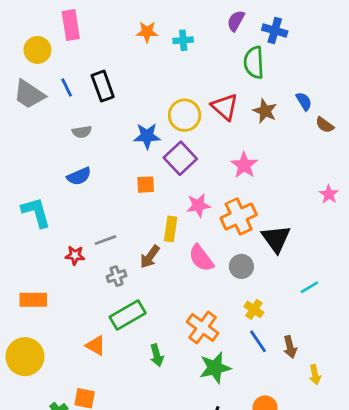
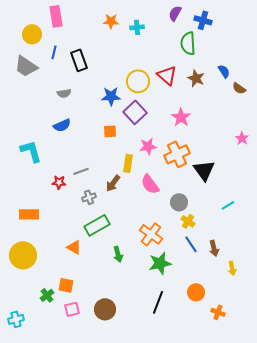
blue line: (67, 87) -> (54, 52), moved, turned 40
gray circle: (241, 266) -> (179, 202), moved

